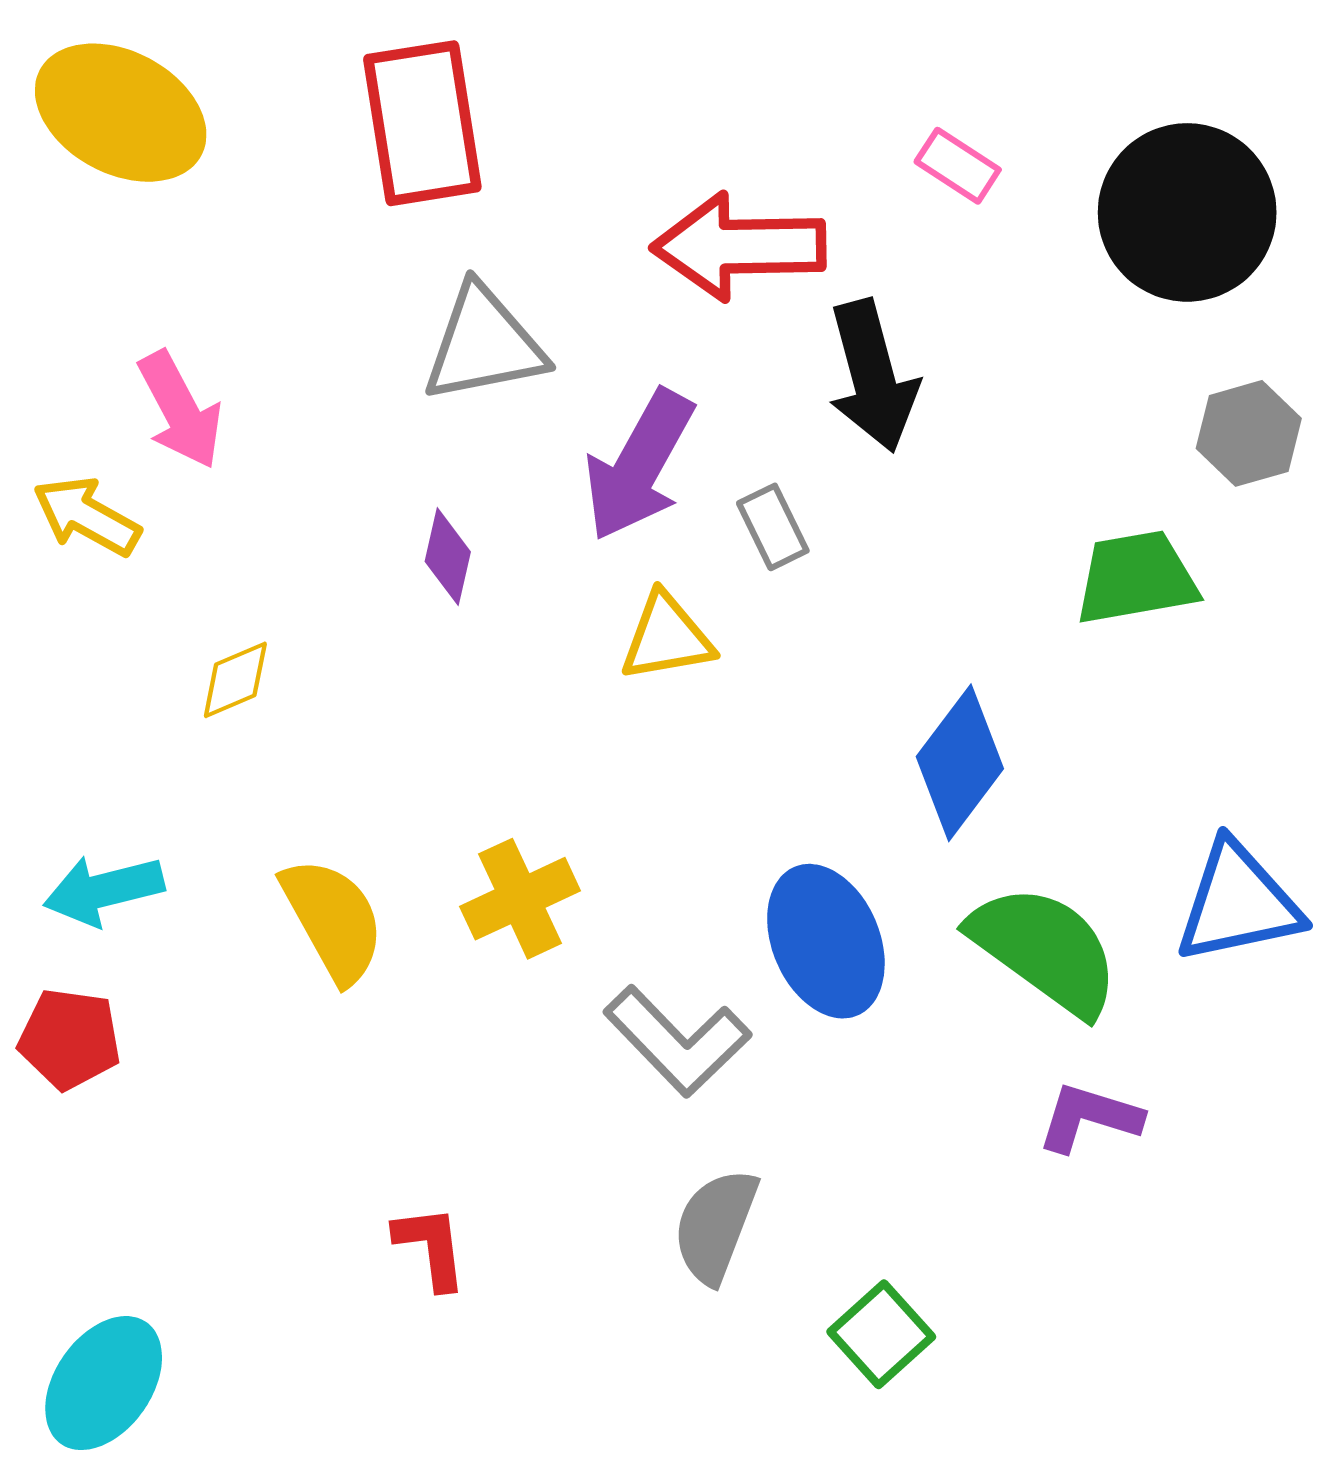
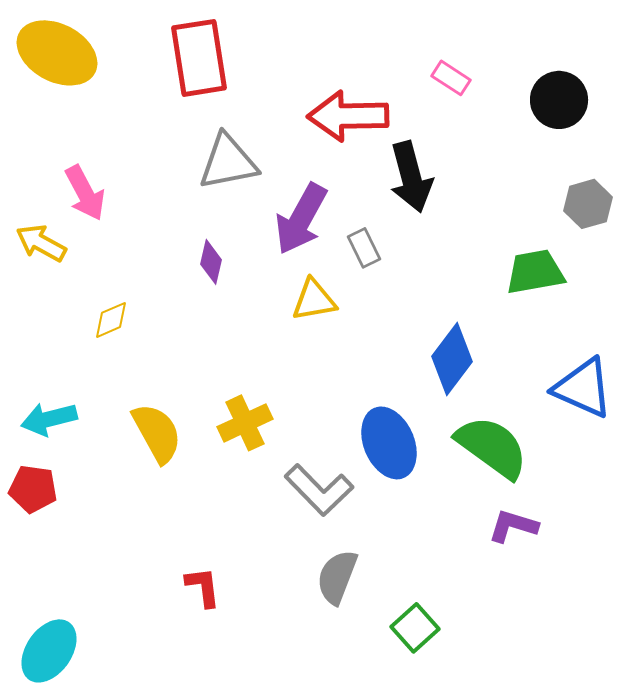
black circle: (1187, 212) -> (559, 100), size x0.7
blue triangle: (1238, 903) -> (583, 388), moved, turned 36

